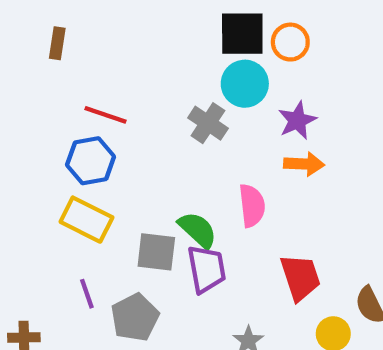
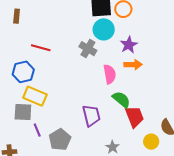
blue hexagon: (91, 161) -> (23, 72), moved
pink semicircle: (252, 206) -> (110, 74), moved
green semicircle: (198, 230) -> (121, 99), moved
gray square: (156, 252) -> (23, 112), moved

